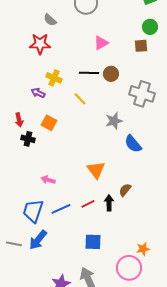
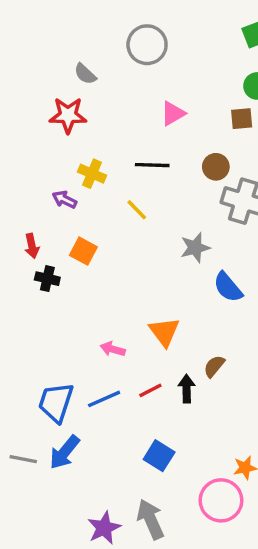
brown circle: (111, 74) -> (216, 167), moved
pink arrow: (48, 180) -> (113, 349), moved
blue square: (93, 242) -> (159, 456), turned 30

